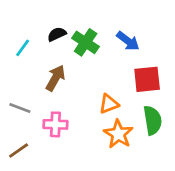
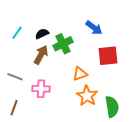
black semicircle: (57, 34) -> (42, 34), moved
green cross: (86, 42) -> (63, 44), moved, turned 30
green semicircle: (153, 120) -> (112, 107), moved
brown line: (19, 150) -> (14, 108), turned -35

